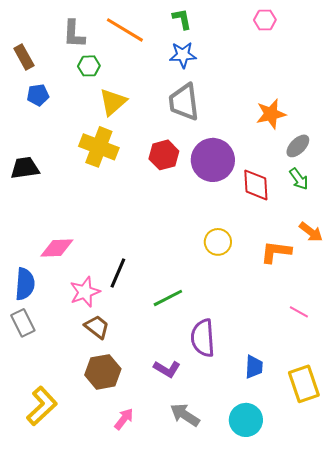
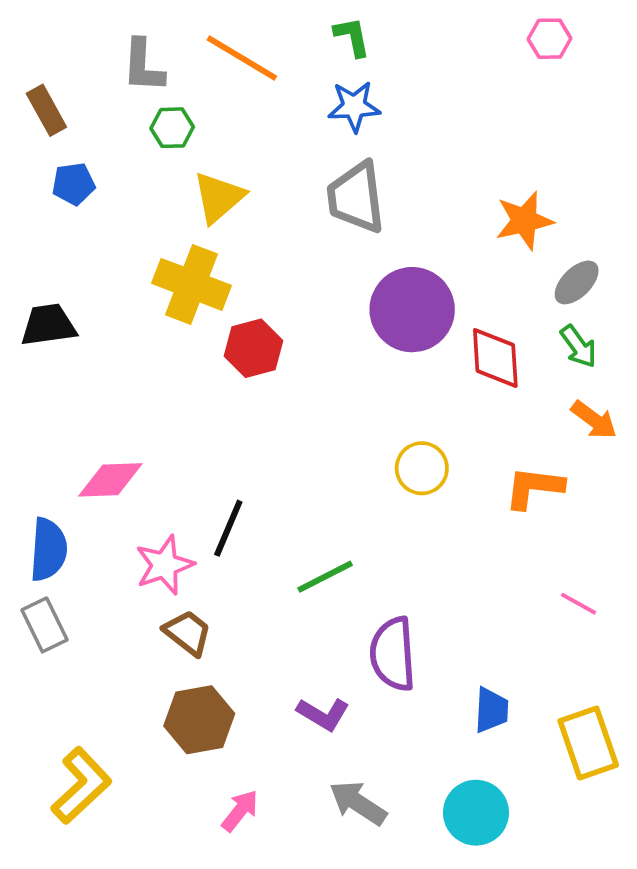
pink hexagon: (265, 20) -> (550, 39), moved
red hexagon: (164, 155) -> (253, 348), moved
orange arrow: (311, 232) -> (594, 420), moved

